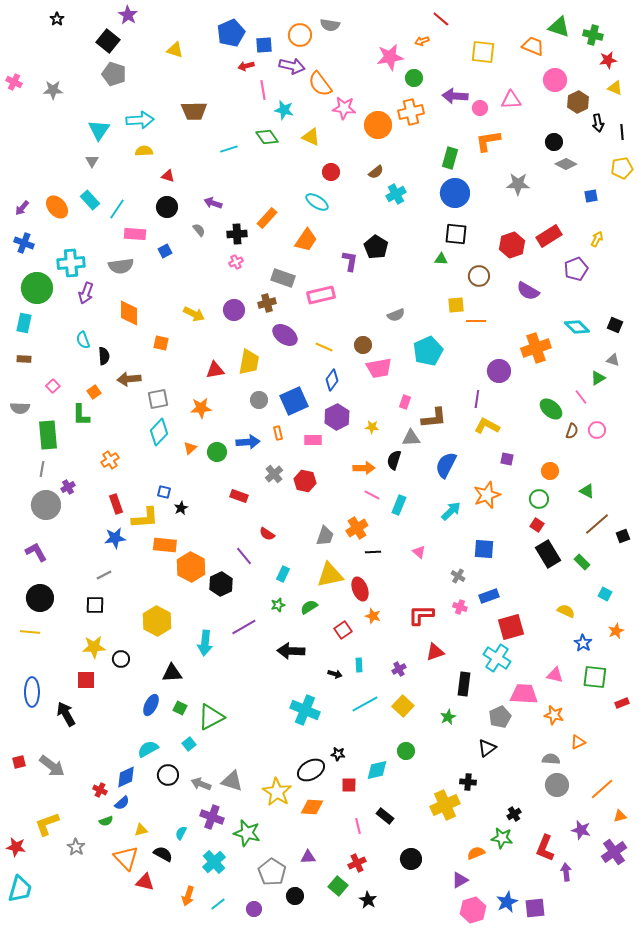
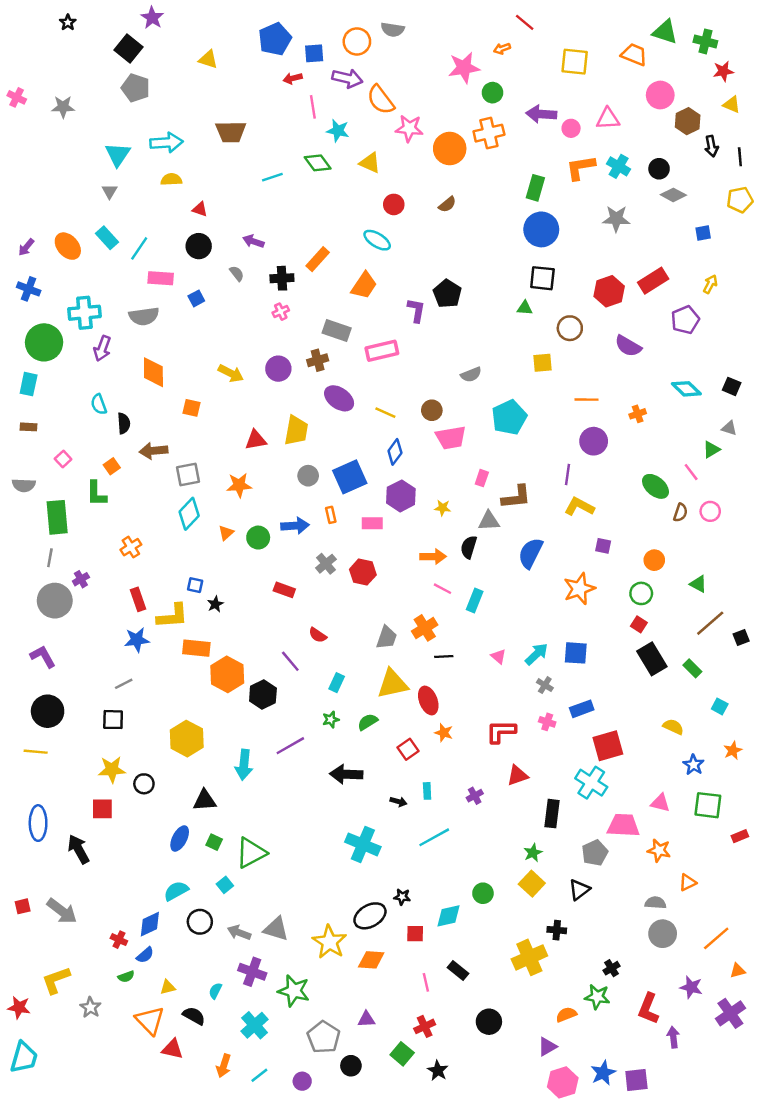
cyan cross: (396, 194) -> (619, 166), moved, turned -30
orange line: (476, 321) -> (586, 400), moved
orange cross: (536, 348) -> (638, 414), size x0.5
cyan arrow: (451, 511) -> (537, 654), moved
yellow square: (403, 706) -> (532, 884), moved

